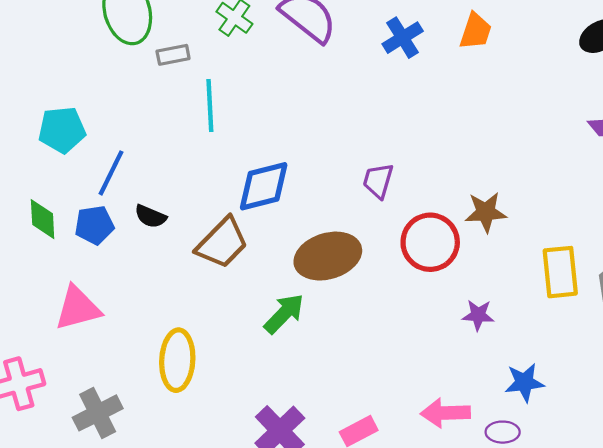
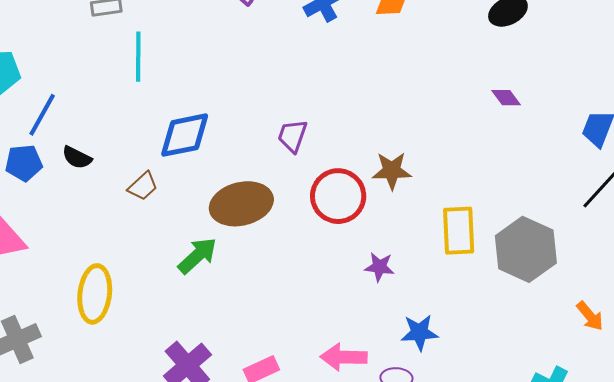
brown trapezoid: (222, 243) -> (143, 186), size x0.6

